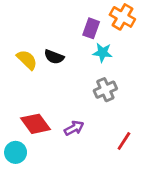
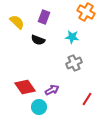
purple rectangle: (91, 28) -> (44, 17), moved
yellow semicircle: (27, 60) -> (17, 22), moved
cyan circle: (16, 152) -> (39, 107), moved

